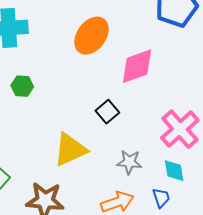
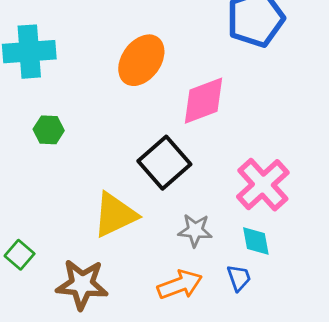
black square: (107, 112) -> (164, 163), size x1.6

